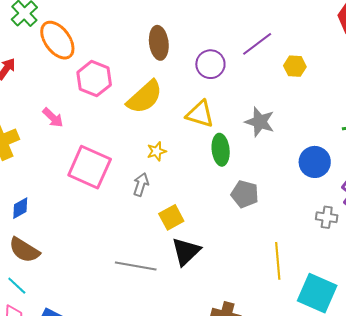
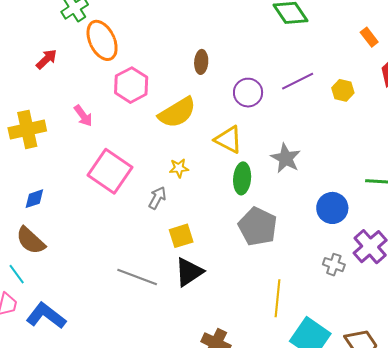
brown ellipse: (159, 43) -> (201, 62), size x0.7
yellow hexagon: (295, 66) -> (343, 90), moved
gray pentagon: (245, 194) -> (258, 227), size x1.4

